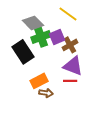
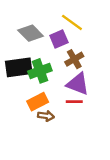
green cross: (41, 37) -> (40, 71), moved
purple square: (57, 37) -> (59, 39), moved
black rectangle: (23, 52) -> (19, 67), turned -65

